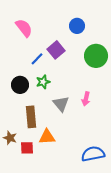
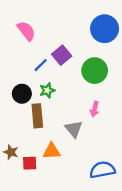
blue circle: (77, 26) -> (105, 29), moved, size x1.6
green circle: (96, 56) -> (95, 71), moved
gray triangle: (61, 104) -> (74, 129), moved
brown rectangle: (31, 117) -> (37, 116), moved

